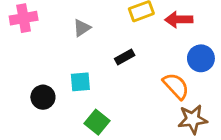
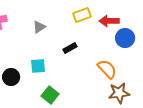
blue circle: (201, 58) -> (125, 38), moved

